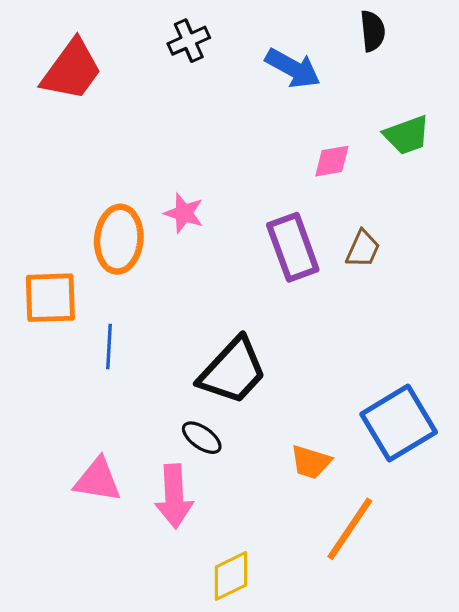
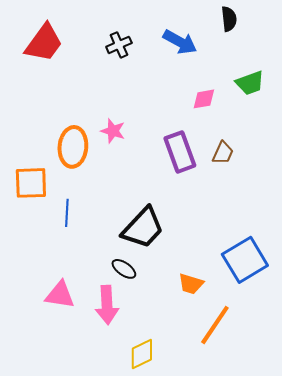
black cross: (189, 41) -> (119, 45), moved

